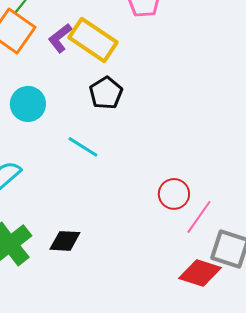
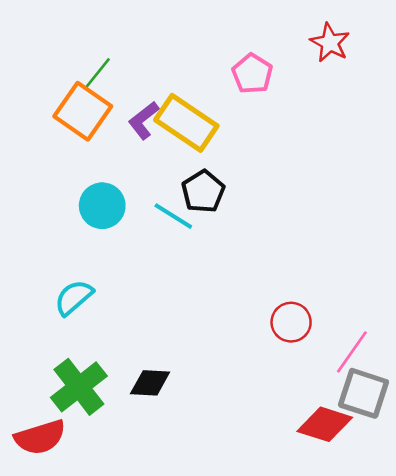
cyan line: (83, 147) -> (173, 216), moved
pink line: (199, 217) -> (352, 352), moved

